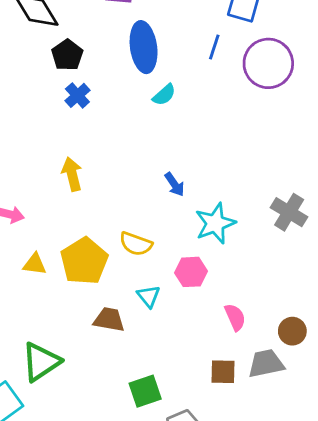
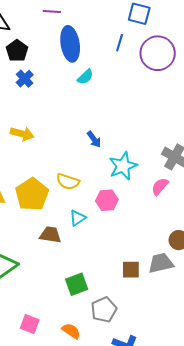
yellow arrow: (72, 174) -> (22, 134), turned 120
cyan triangle: (149, 296) -> (78, 218), turned 36
pink semicircle: (235, 317) -> (160, 186), moved, turned -114

